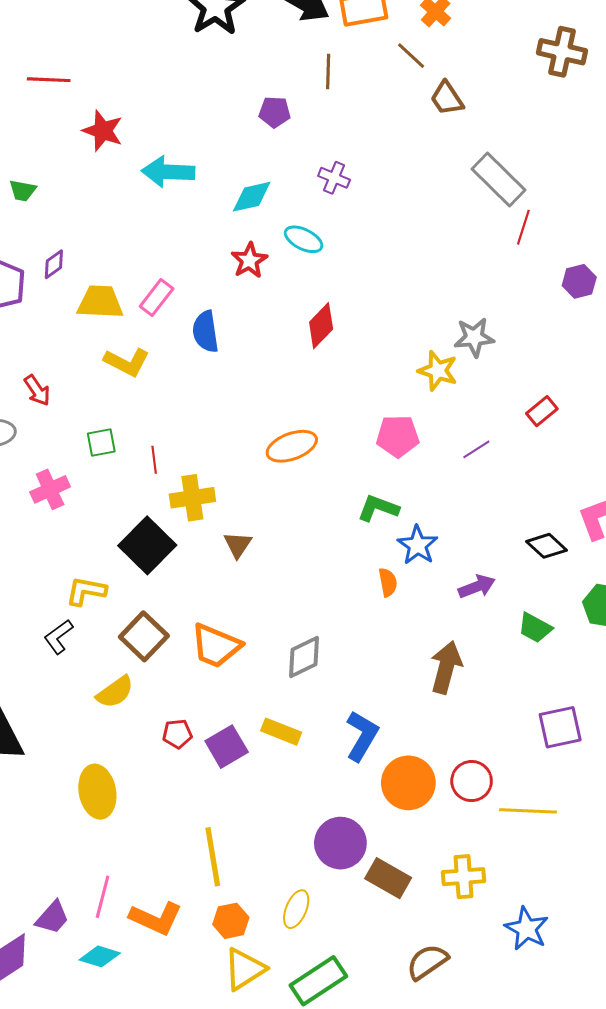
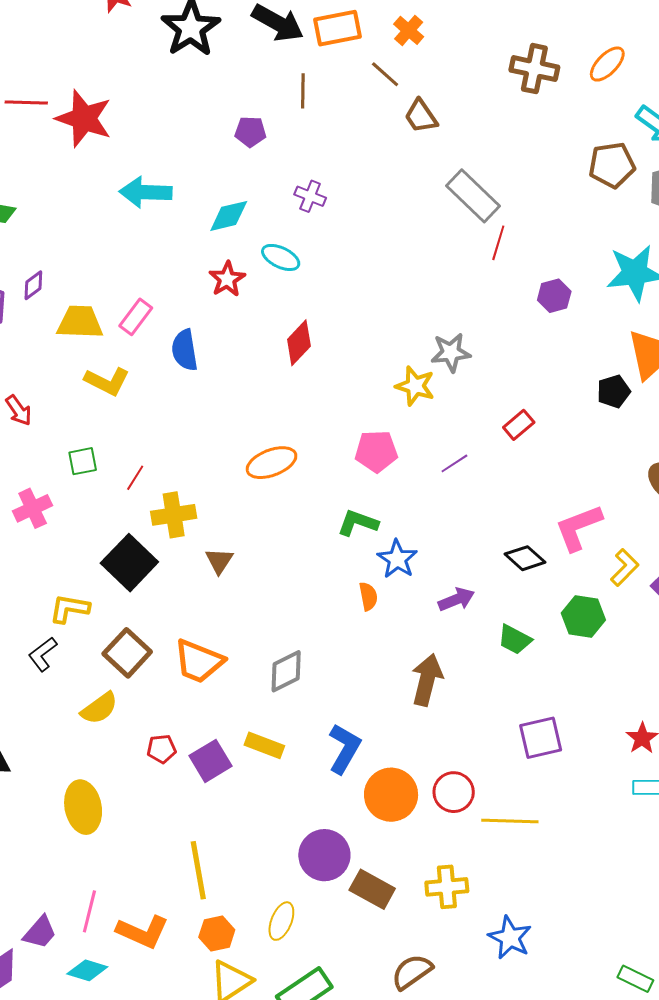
red star: (103, 131) -> (84, 119), moved, size x1.4
red line: (154, 460) -> (135, 478), turned 40

